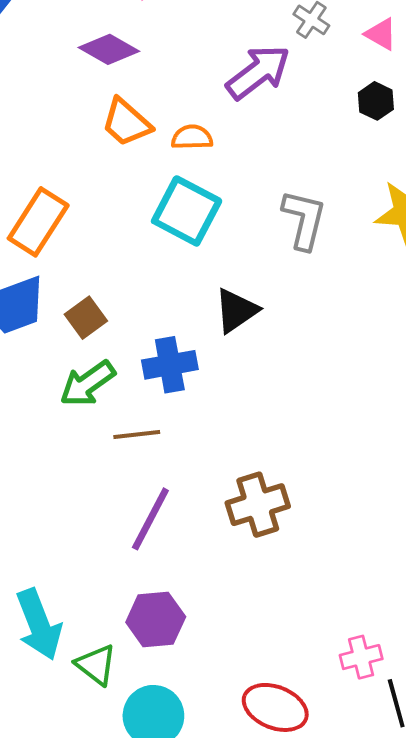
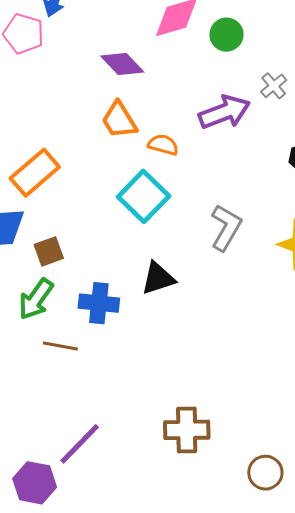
green arrow: (87, 384) -> (36, 299), turned -36
brown cross: (258, 505) -> (187, 430), moved
purple line: (150, 519) -> (80, 444), moved

